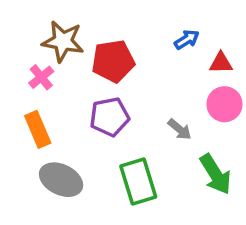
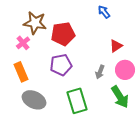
blue arrow: (187, 40) -> (104, 12), moved, turned -96
red triangle: (221, 63) -> (116, 46), moved, turned -32
pink circle: (225, 104) -> (125, 70), moved
gray arrow: (180, 129) -> (100, 72), turned 72

